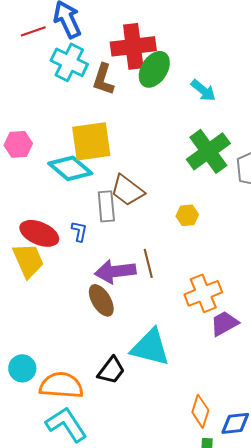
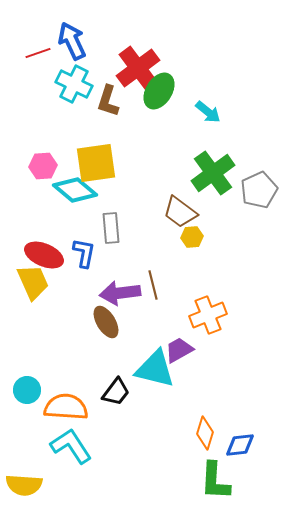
red cross: (133, 46) -> (138, 68), turned -30
pink hexagon: (18, 144) -> (43, 166), moved
brown trapezoid: (127, 190) -> (180, 212), moved
blue L-shape: (79, 231) -> (84, 253), size x1.4
purple trapezoid: (224, 323) -> (179, 350), moved

